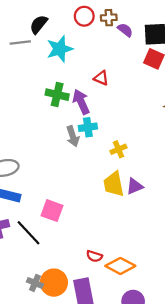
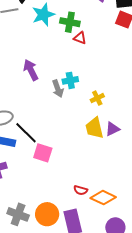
green cross: (57, 95) -> (70, 22), moved
purple arrow: (81, 102) -> (31, 70), moved
black line: (28, 233) -> (26, 133), moved
gray cross: (35, 283) -> (18, 214), moved, size x1.5

